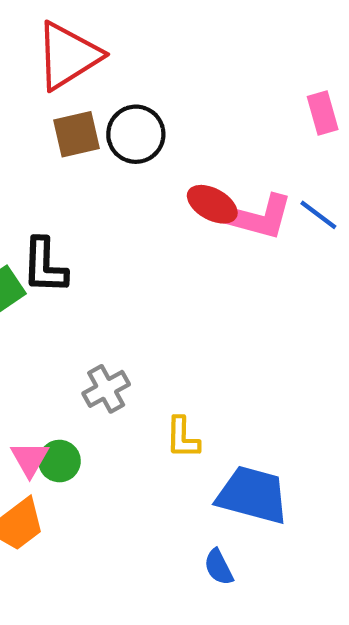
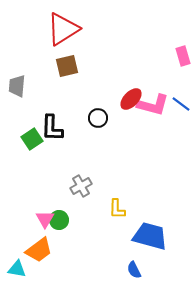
black circle: (136, 134) -> (98, 118), moved, size x0.7
red ellipse: (212, 204) -> (131, 99), turned -75

